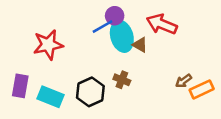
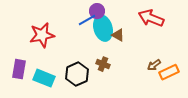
red arrow: (162, 24) -> (151, 18), moved

